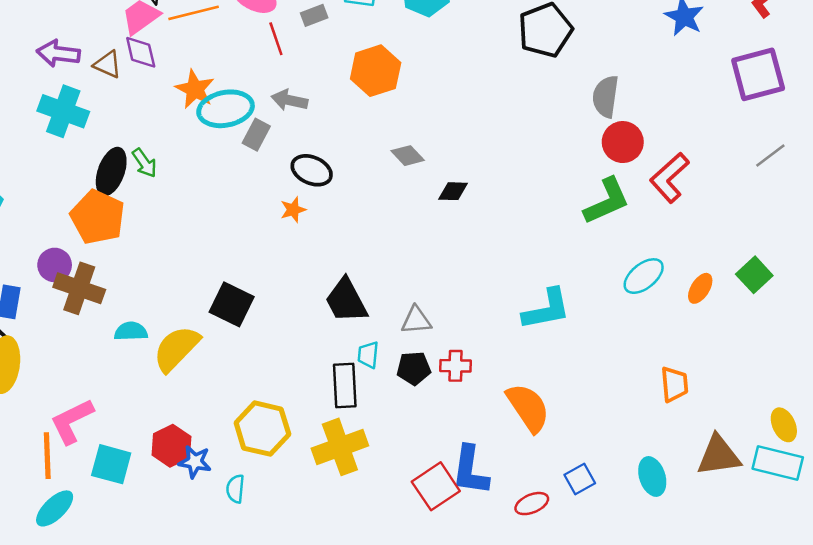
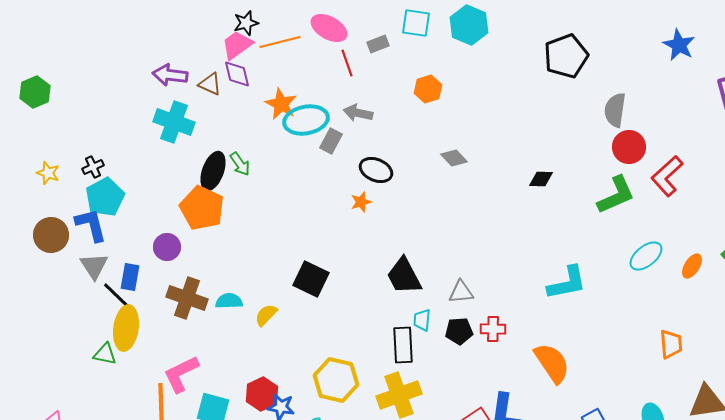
orange hexagon: (376, 71) -> (428, 89), size x0.7
black diamond: (453, 191) -> (541, 179), moved
brown cross: (79, 288) -> (187, 298), moved
yellow semicircle: (176, 349) -> (266, 315), size x0.6

